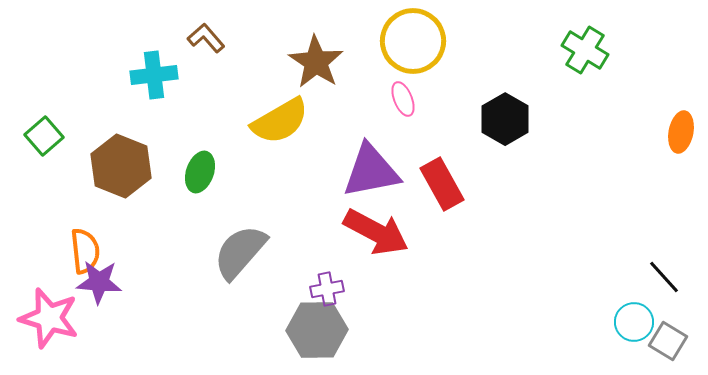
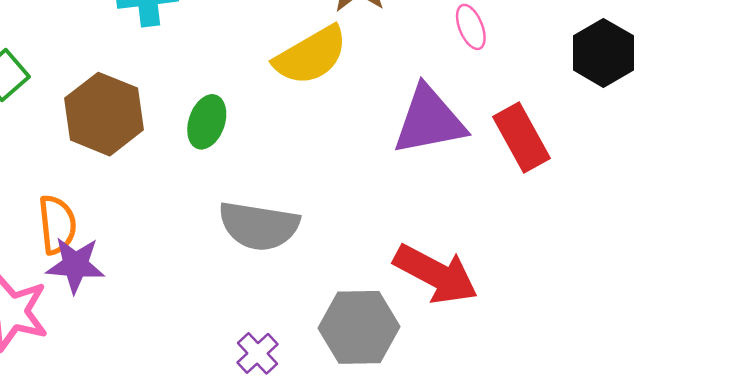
red arrow: (376, 232) -> (436, 274), moved
gray semicircle: (240, 252) -> (259, 226), turned -122
purple cross: (327, 289) -> (258, 353), moved, turned -32

